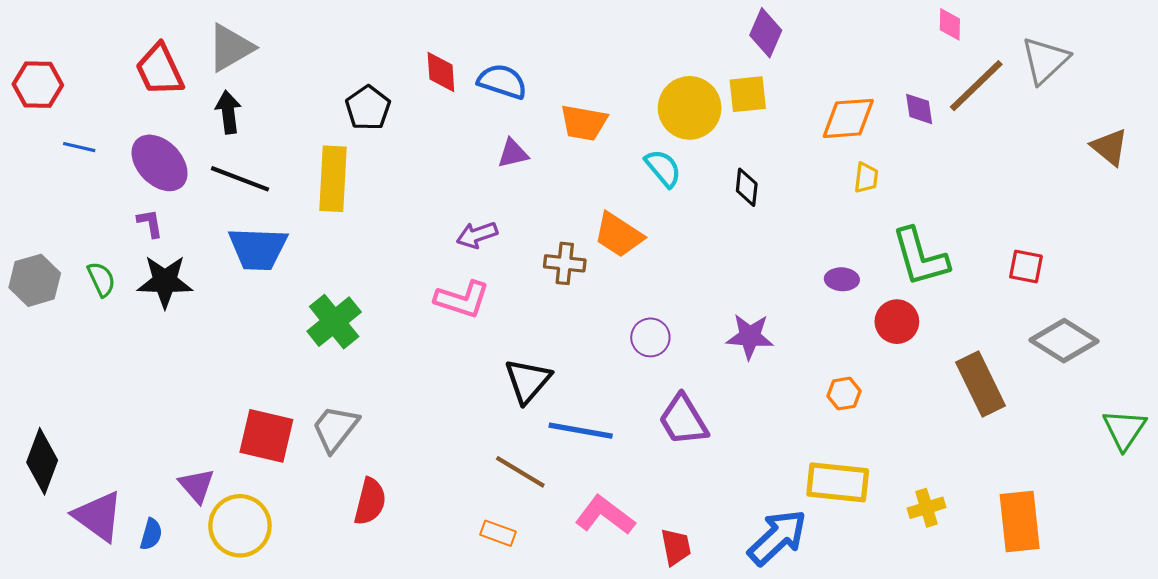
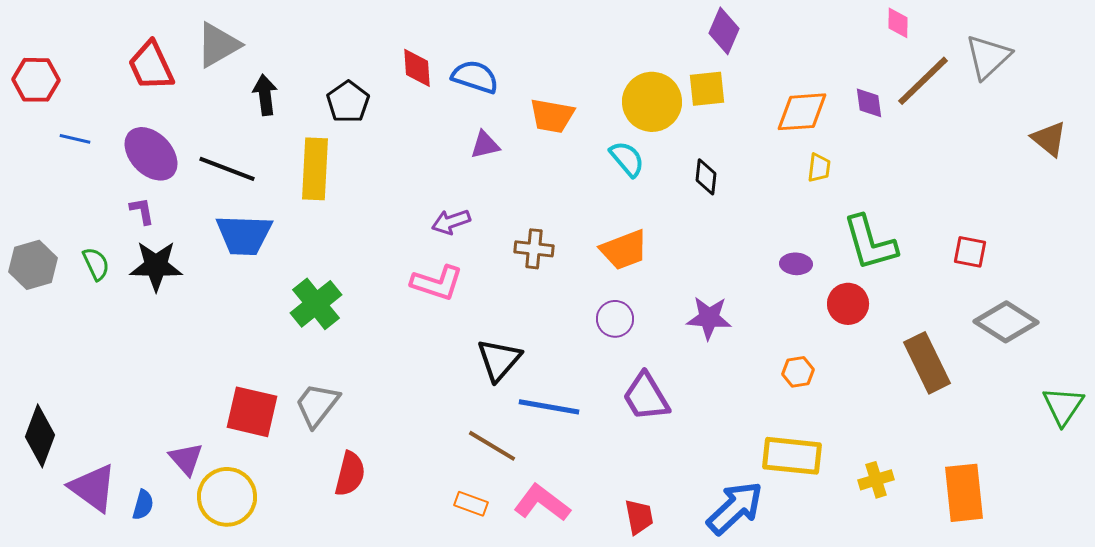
black arrow: (228, 112) -> (265, 95), moved
orange trapezoid: (619, 235) -> (624, 250), moved, turned -54
pink L-shape: (605, 515) -> (542, 503), moved

